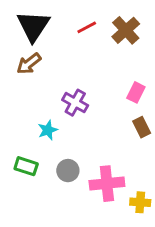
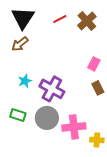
purple cross: (75, 103) -> (52, 89), moved, size x1.4
cyan star: (48, 130) -> (25, 81), moved
gray circle: (68, 171) -> (47, 118), size x1.5

